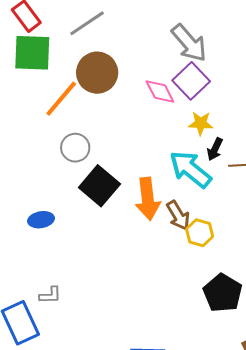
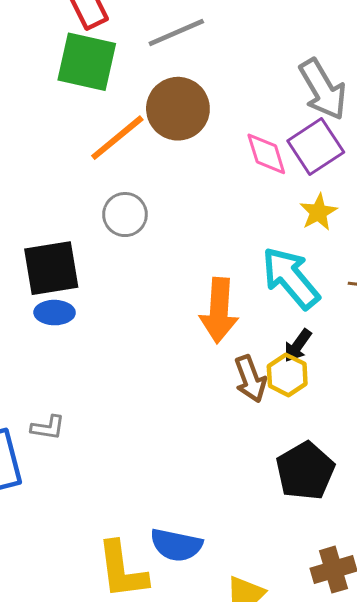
yellow star: (201, 123) -> (318, 212), turned 30
black arrow: (215, 149) -> (298, 346), moved
black square: (99, 186) -> (51, 268), moved, turned 30
brown arrow: (178, 215) -> (250, 379), moved

